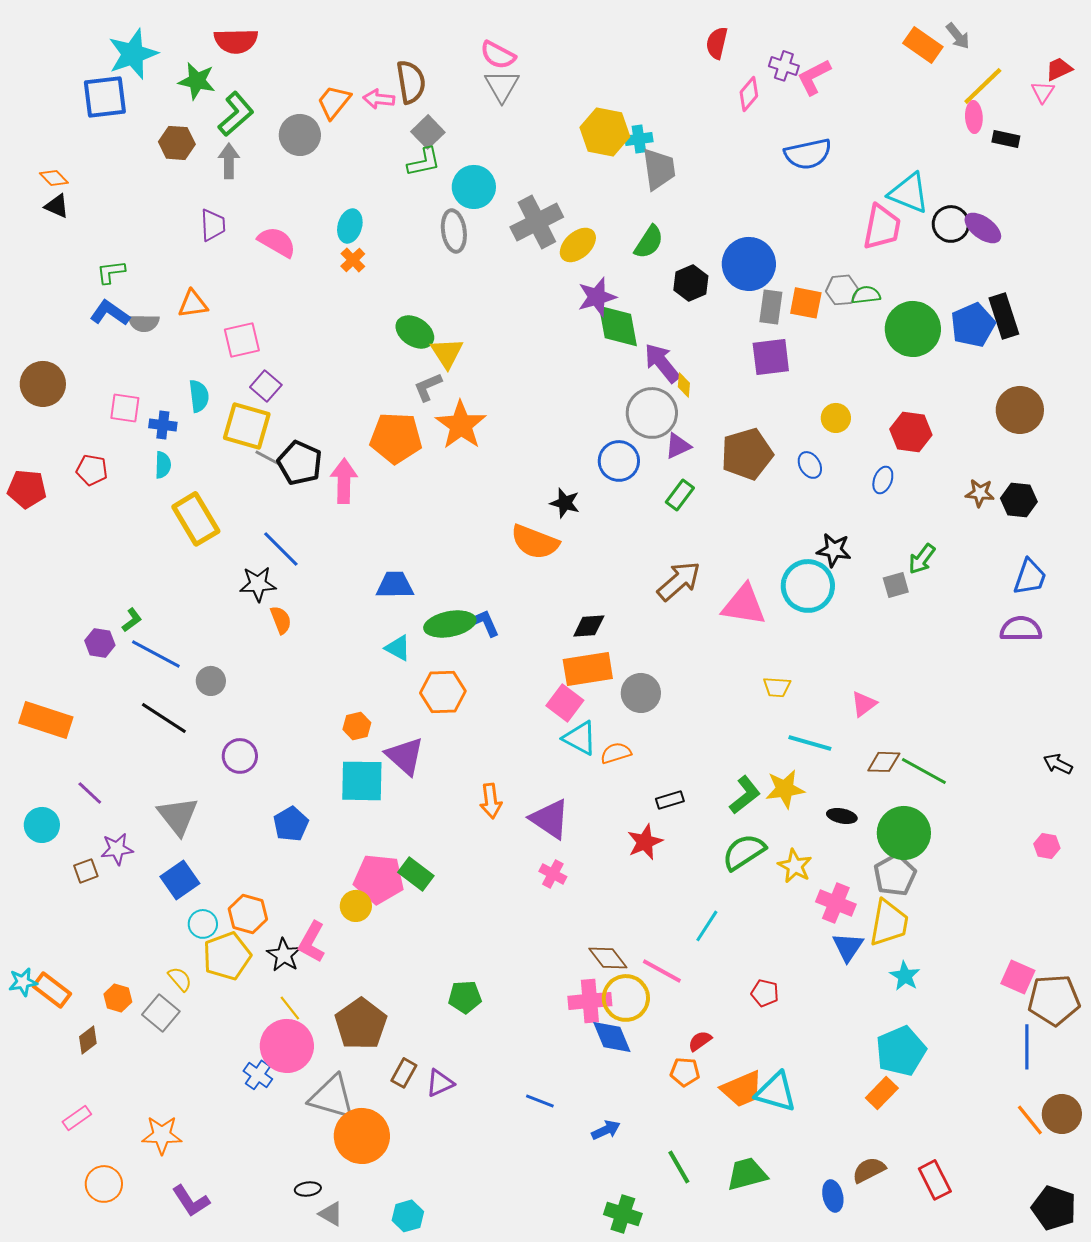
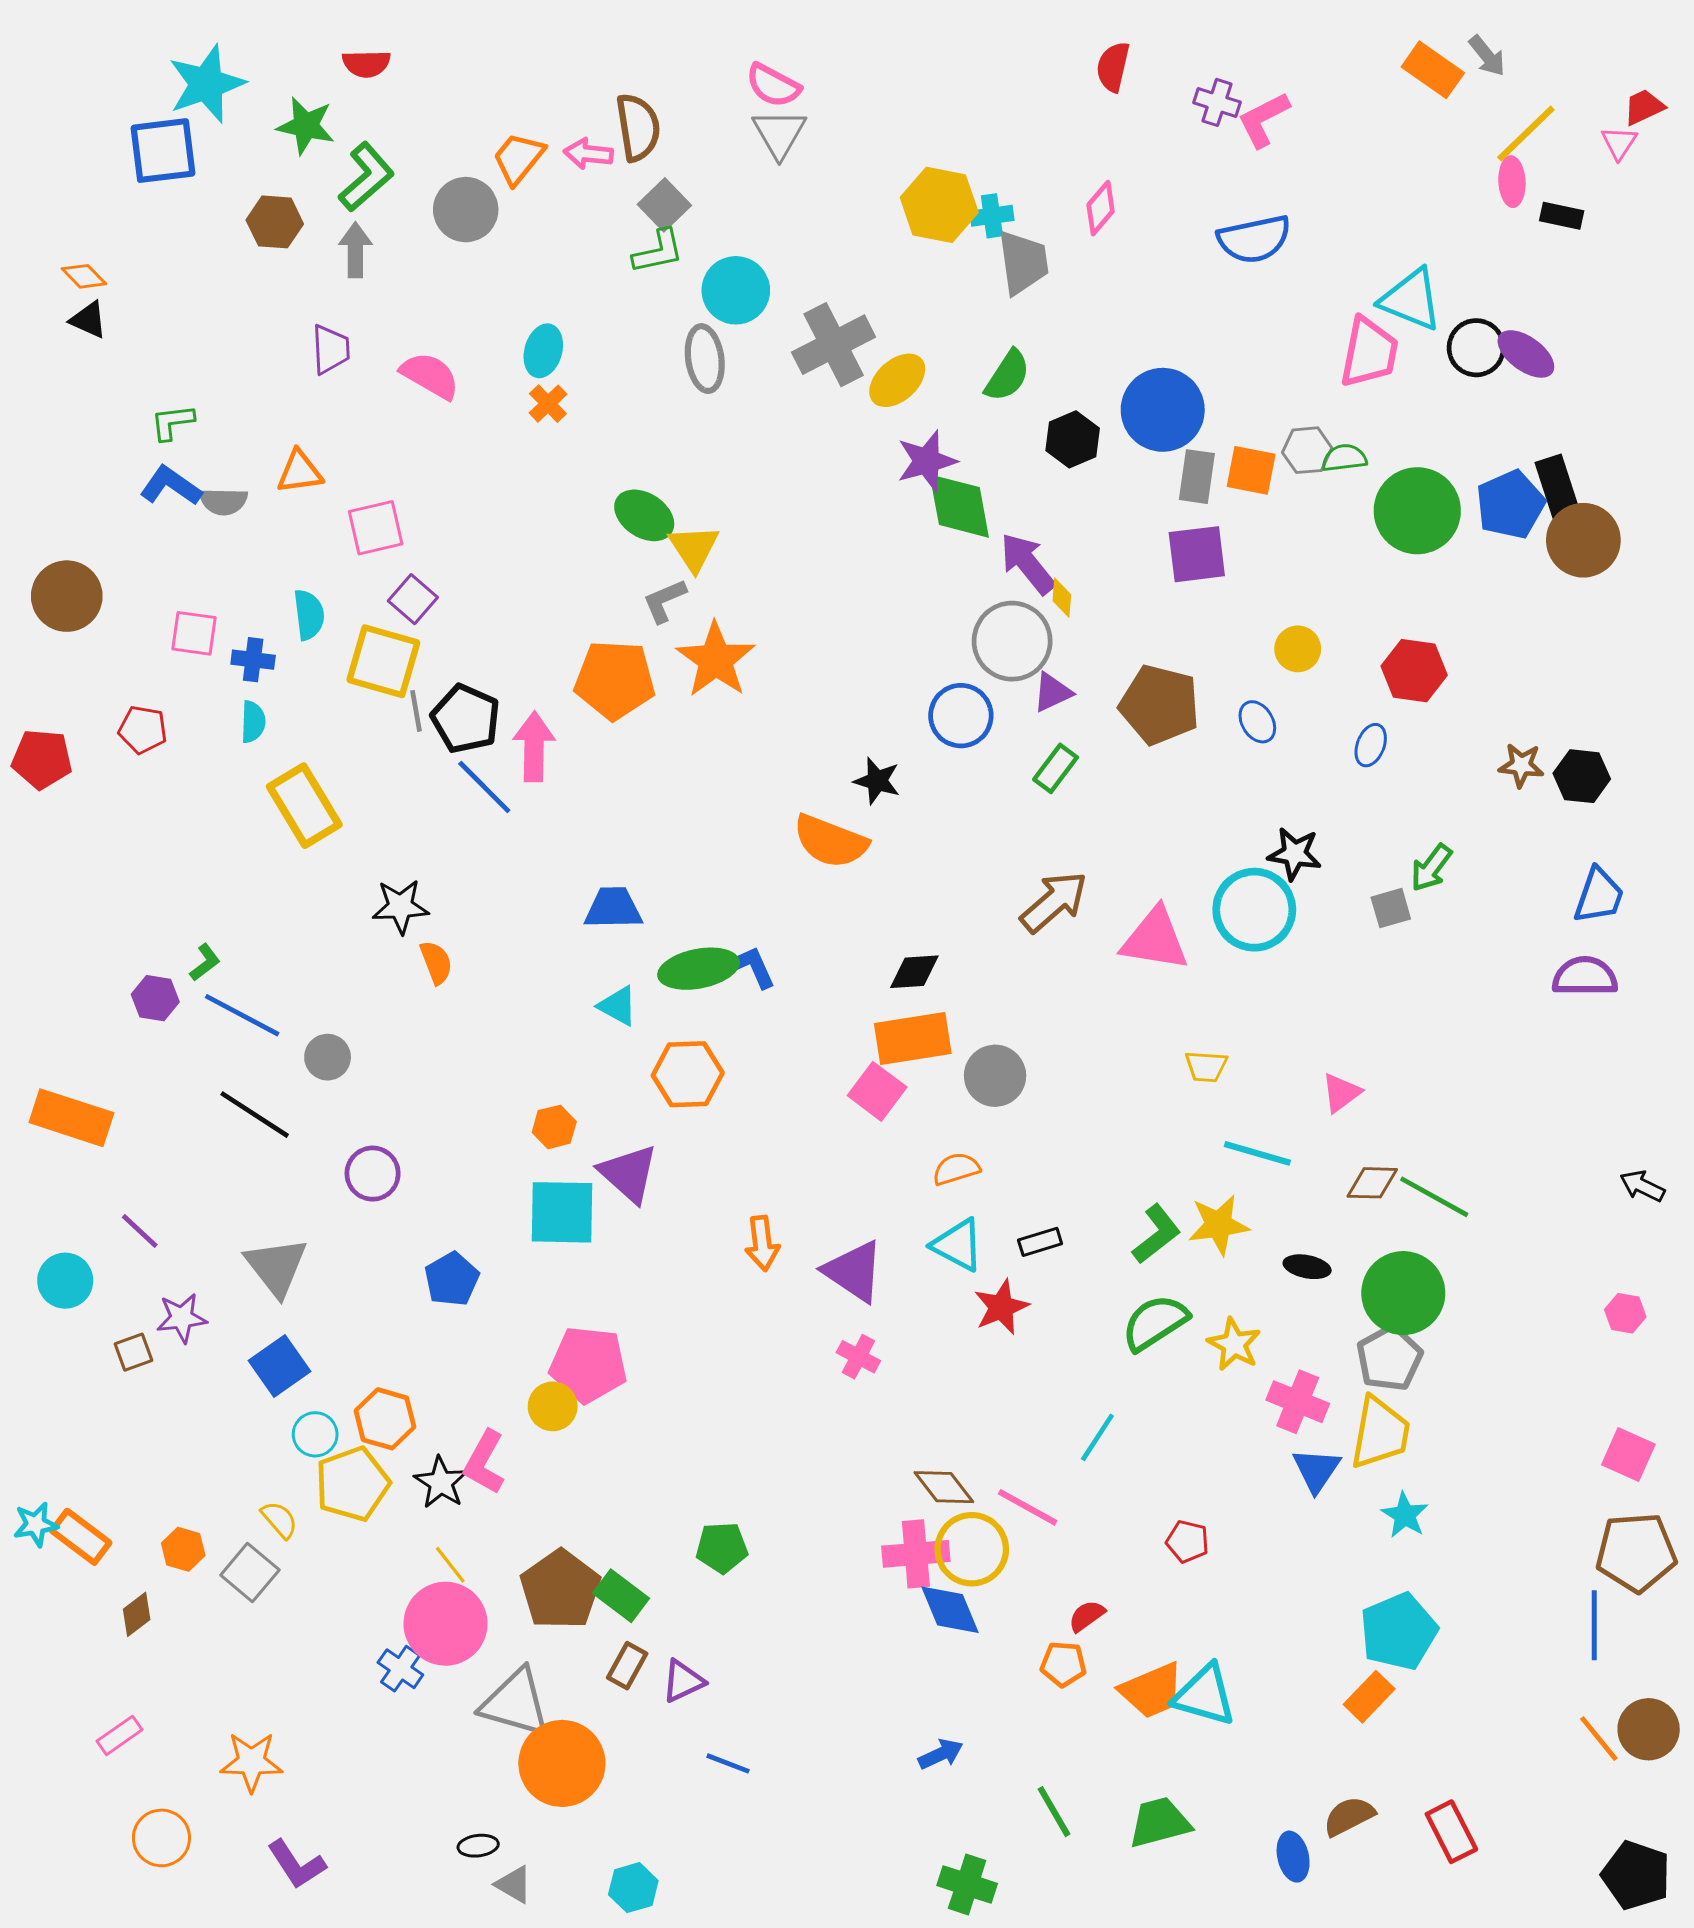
red semicircle: (236, 41) -> (366, 64), size x0.7
pink diamond: (749, 94) -> (1101, 208), moved
brown circle: (1020, 410) -> (1583, 540), moved
brown pentagon: (747, 454) -> (1160, 705), turned 30
gray line: (268, 458) -> (416, 711), turned 52
blue line: (281, 549) -> (484, 787), moved
cyan triangle: (580, 738) -> (958, 1245), moved
green rectangle: (416, 874) -> (621, 1596), moved
pink square: (1018, 977) -> (1628, 1455), moved
blue line: (540, 1101) -> (728, 1763), moved

